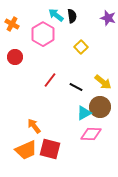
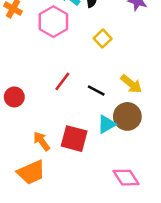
red circle: (15, 57) -> (14, 97), moved
pink diamond: (91, 134) -> (126, 178), moved, turned 55
red square: (50, 149) -> (74, 139), moved

